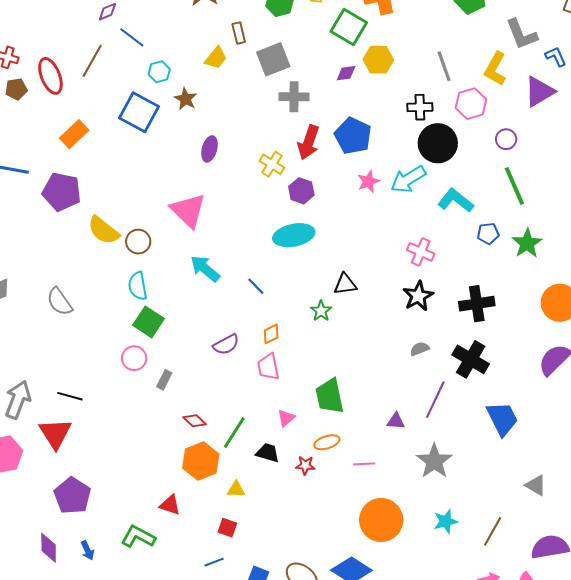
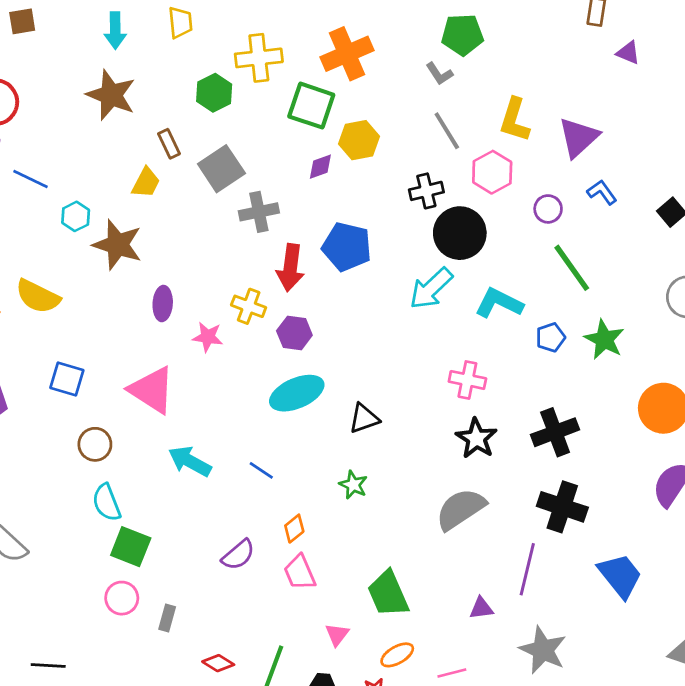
gray L-shape: (522, 34) -> (439, 74), moved, size x0.6
blue L-shape: (556, 57) -> (602, 192), moved
brown star: (186, 99) -> (118, 245), size x1.6
blue square: (139, 112) -> (67, 379), moved, size x0.7
pink star: (368, 182) -> (208, 337), moved, turned -30
yellow semicircle: (103, 230) -> (38, 296), moved
black triangle: (345, 284) -> (364, 418), moved
gray semicircle: (420, 349) -> (461, 509), moved, size x2.0

